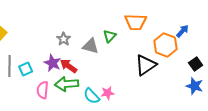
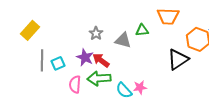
green triangle: (110, 36) -> (142, 30), turned 40

